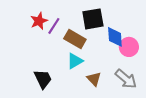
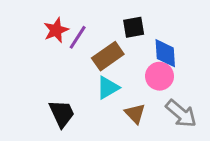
black square: (93, 19) -> (134, 27), size x0.7
brown rectangle: (75, 39) -> (108, 56), turned -65
pink circle: (129, 47) -> (160, 76), moved

